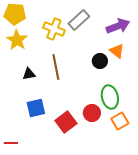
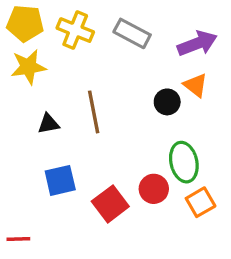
gray rectangle: (79, 20) -> (132, 33), turned 70
yellow cross: (54, 29) -> (75, 30), moved
yellow star: (17, 40) -> (28, 67), turned 30

